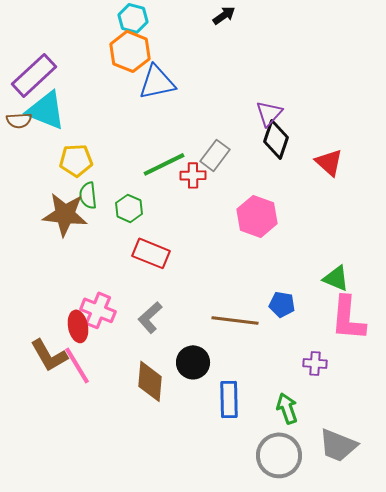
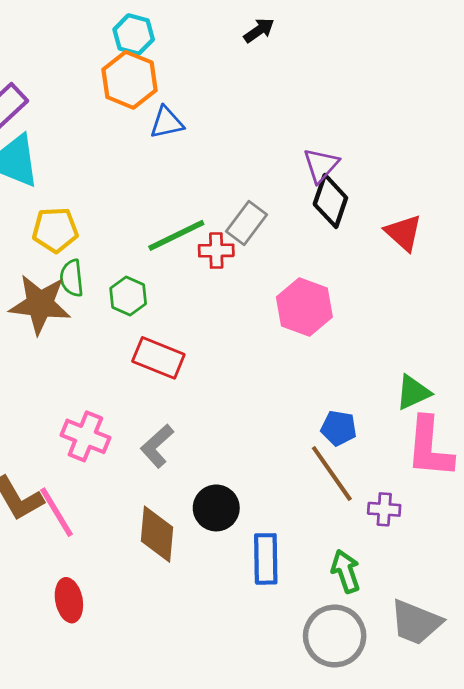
blue triangle: (157, 82) -> (167, 123), size x0.7
green triangle: (336, 278) -> (413, 392), turned -48
brown line: (235, 320) -> (332, 474), moved, turned 48
red ellipse: (78, 326) -> (69, 600), moved

